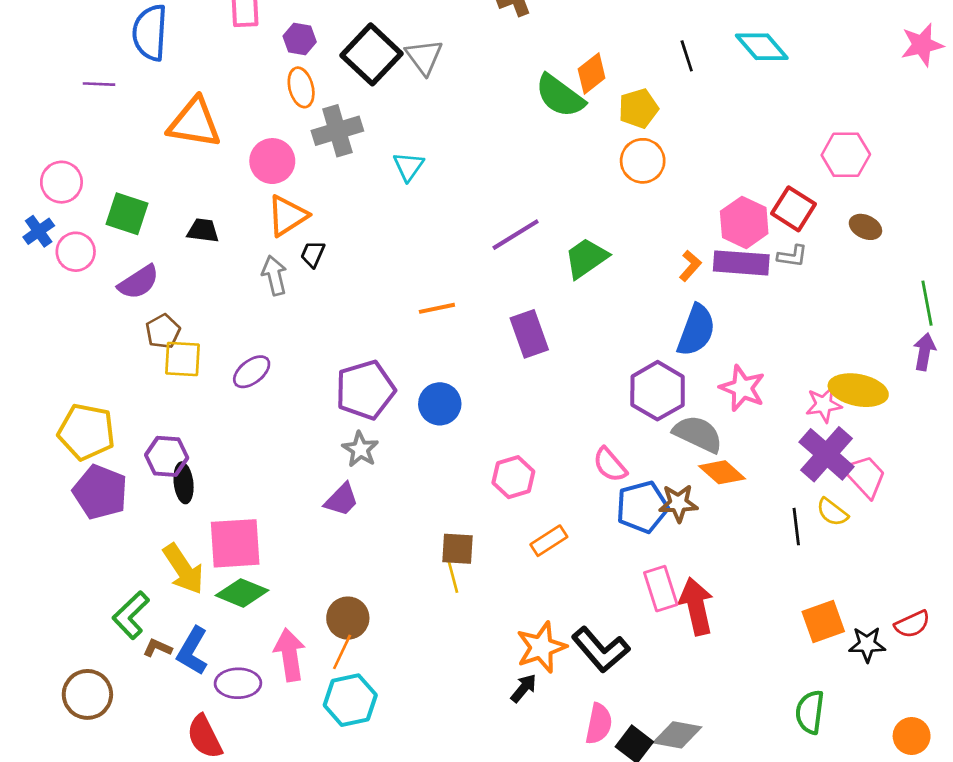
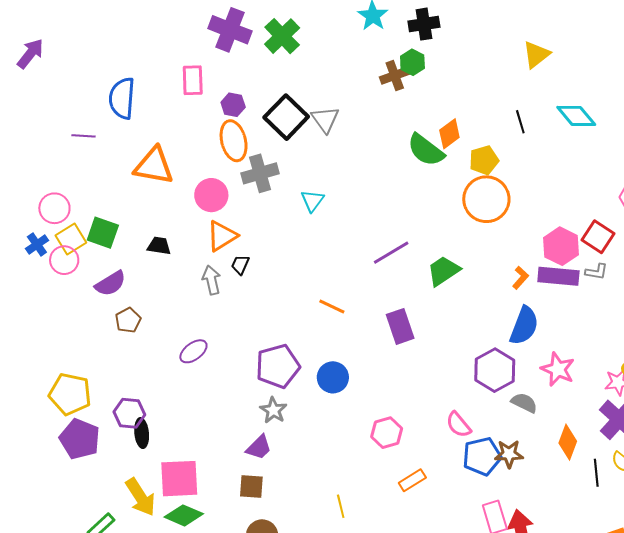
orange ellipse: (301, 87) -> (234, 141), size x1.4
orange circle: (643, 161) -> (486, 199), size x1.4
orange line: (437, 308) -> (332, 306), turned 36
yellow square: (183, 359) -> (71, 239), moved, turned -36
gray semicircle: (698, 434) -> (524, 403), size x0.7
orange diamond: (722, 472) -> (568, 442), moved, turned 68
brown square: (458, 549) -> (251, 487), moved

